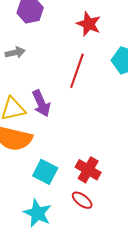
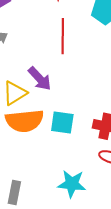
cyan square: (45, 172) -> (62, 122), moved

